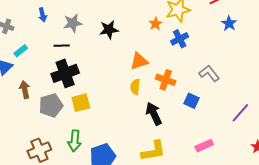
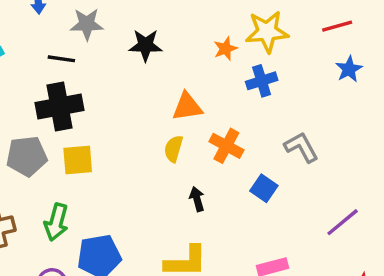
black arrow: (154, 114) -> (197, 199), size x0.6

